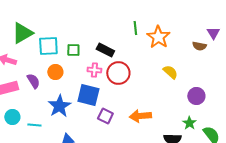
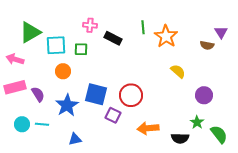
black rectangle: (105, 50) -> (113, 38), moved
pink cross: (94, 70) -> (90, 25), moved
red circle: (118, 73) -> (131, 95), moved
purple semicircle: (33, 81) -> (38, 94), moved
orange arrow: (140, 116) -> (148, 128), moved
cyan circle: (12, 117) -> (22, 124), moved

